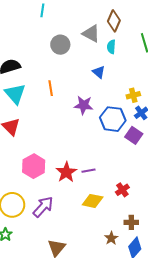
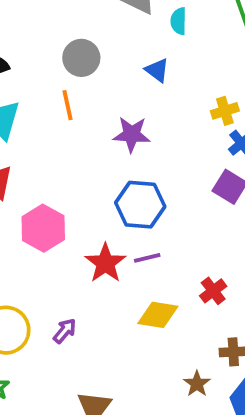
gray circle: (60, 45) -> (81, 58), moved
blue hexagon: (113, 119) -> (140, 205), moved
pink hexagon: (34, 166) -> (43, 228), moved
purple arrow: (43, 207) -> (65, 331), size x0.6

